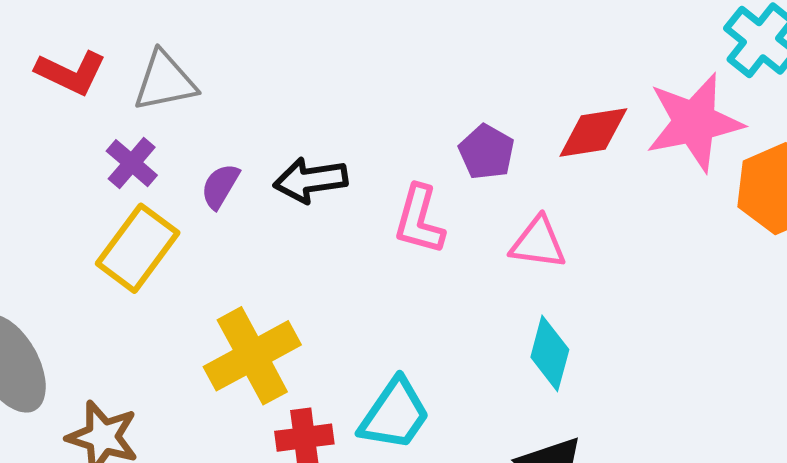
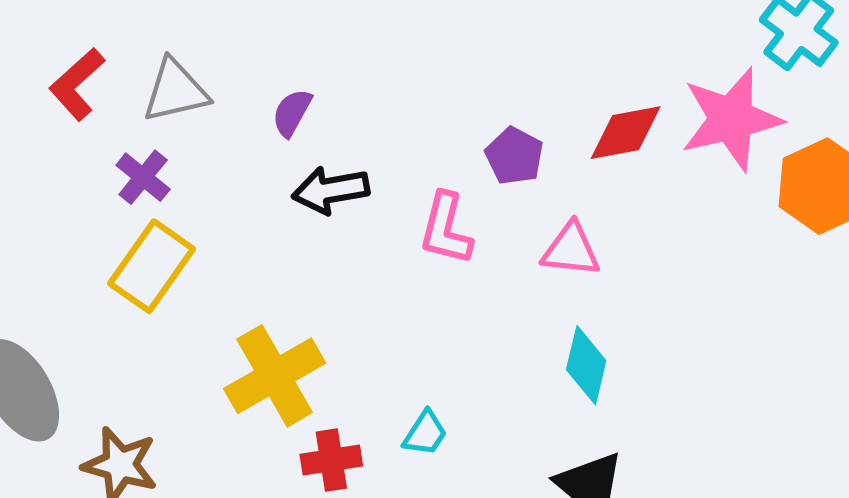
red L-shape: (71, 73) -> (77, 84), turned 114
purple semicircle: (220, 186) -> (292, 113), moved
cyan trapezoid: (395, 414) -> (425, 433), size x0.6

